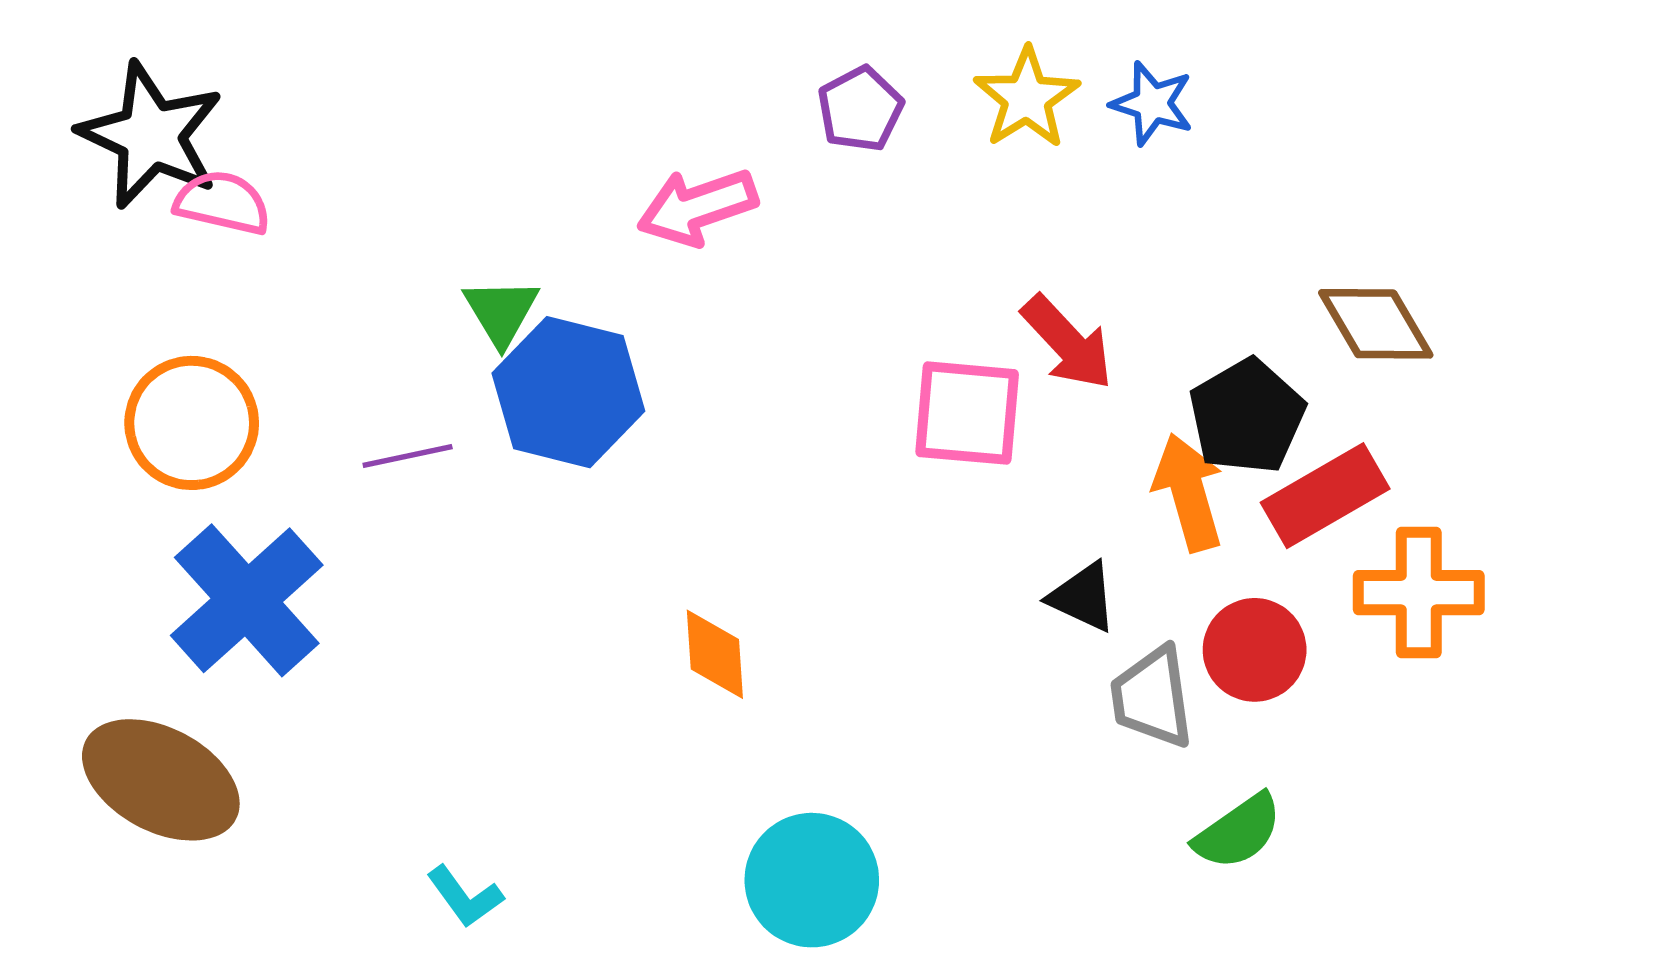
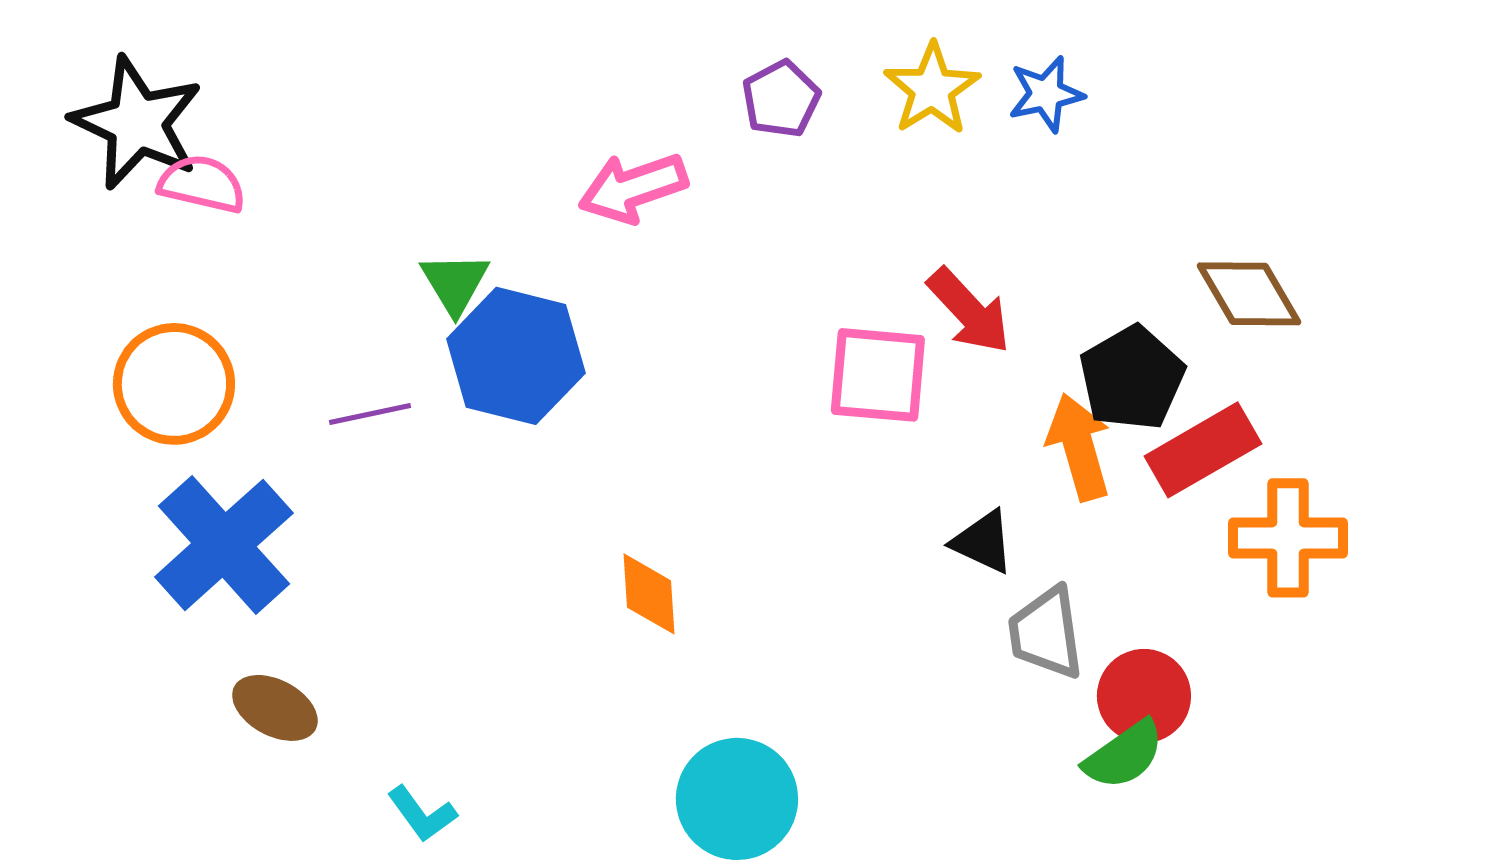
blue star: (1152, 104) -> (1046, 94), turned -30
red circle: (1255, 650) -> (1144, 696), moved
brown ellipse: (161, 780) -> (275, 708), moved, size x0.6

